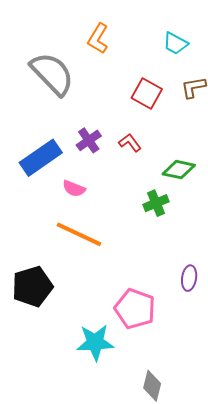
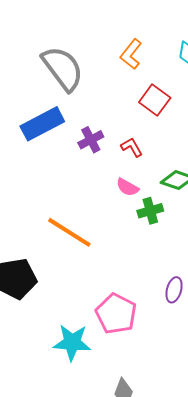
orange L-shape: (98, 39) -> (131, 54), moved
blue rectangle: (41, 158) -> (42, 124), moved
pink semicircle: (74, 189) -> (127, 187), moved

